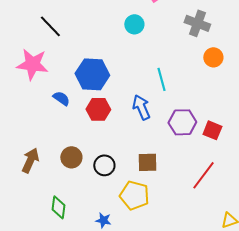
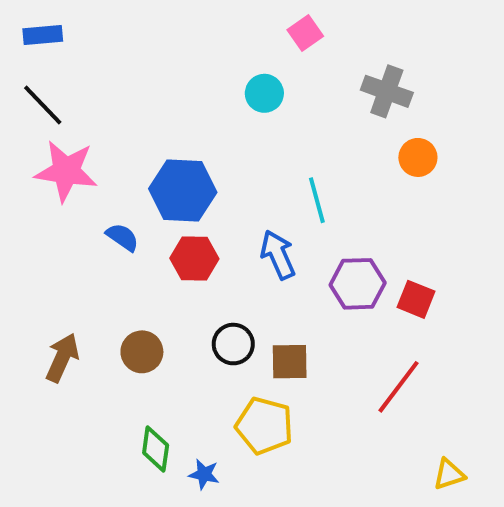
black line: (50, 26) -> (43, 105), moved
black circle: (104, 165) -> (233, 344), moved
green diamond: (58, 207) -> (156, 449), moved

